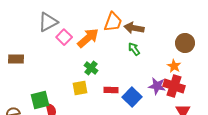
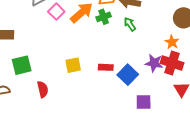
green cross: (91, 68) -> (104, 17), moved, turned 32
green square: (40, 100) -> (22, 65), moved

